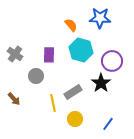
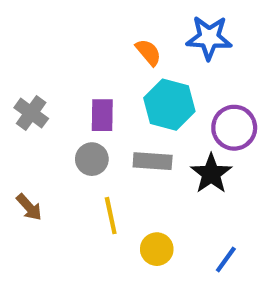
gray circle: (36, 76) -> (92, 159), moved
gray rectangle: (73, 92) -> (153, 161), moved, turned 36

